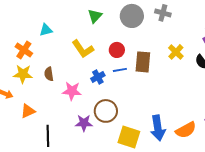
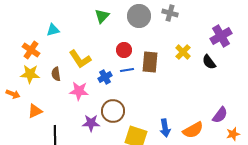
yellow L-shape: (83, 49) -> (80, 59), moved
blue arrow: (158, 128) -> (165, 128), size x0.7

